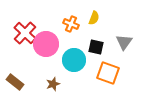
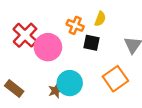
black square: (96, 47) -> (91, 43), moved
cyan circle: (74, 60) -> (70, 83), moved
orange square: (108, 73) -> (115, 79), turned 35

